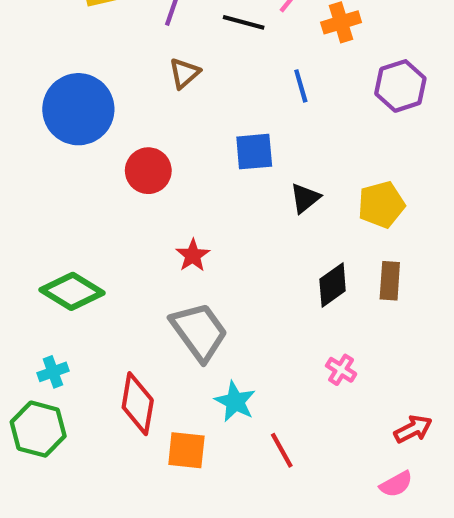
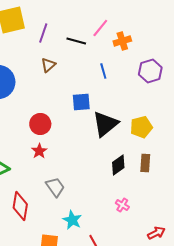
red circle: (148, 171) -> (40, 124), moved
black triangle: (305, 198) -> (105, 124), size x1.8
red star: (193, 255) -> (39, 151), moved
gray trapezoid: (199, 332) -> (55, 187), size x0.7
red diamond: (138, 404) -> (20, 206), moved

